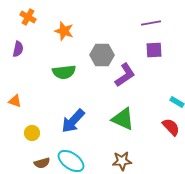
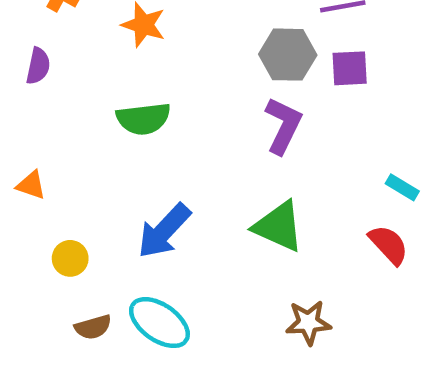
gray hexagon: (102, 55) -> (288, 55), moved
purple L-shape: (125, 75) -> (283, 126), turned -30
brown star: (122, 161) -> (308, 323), moved

